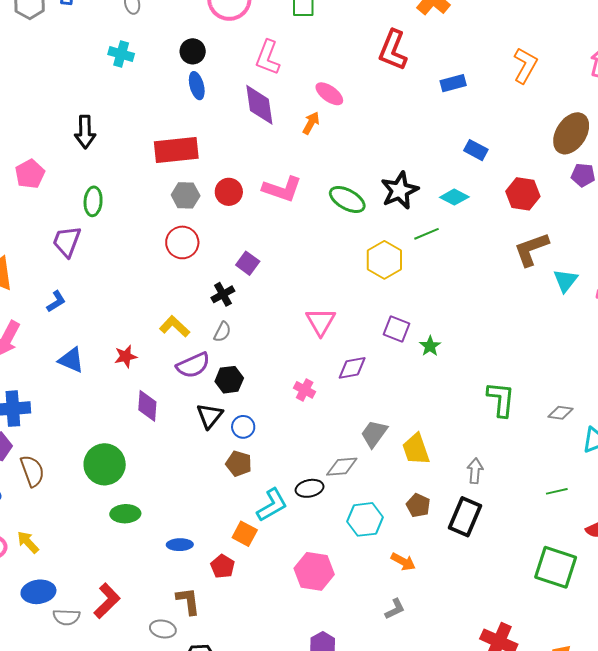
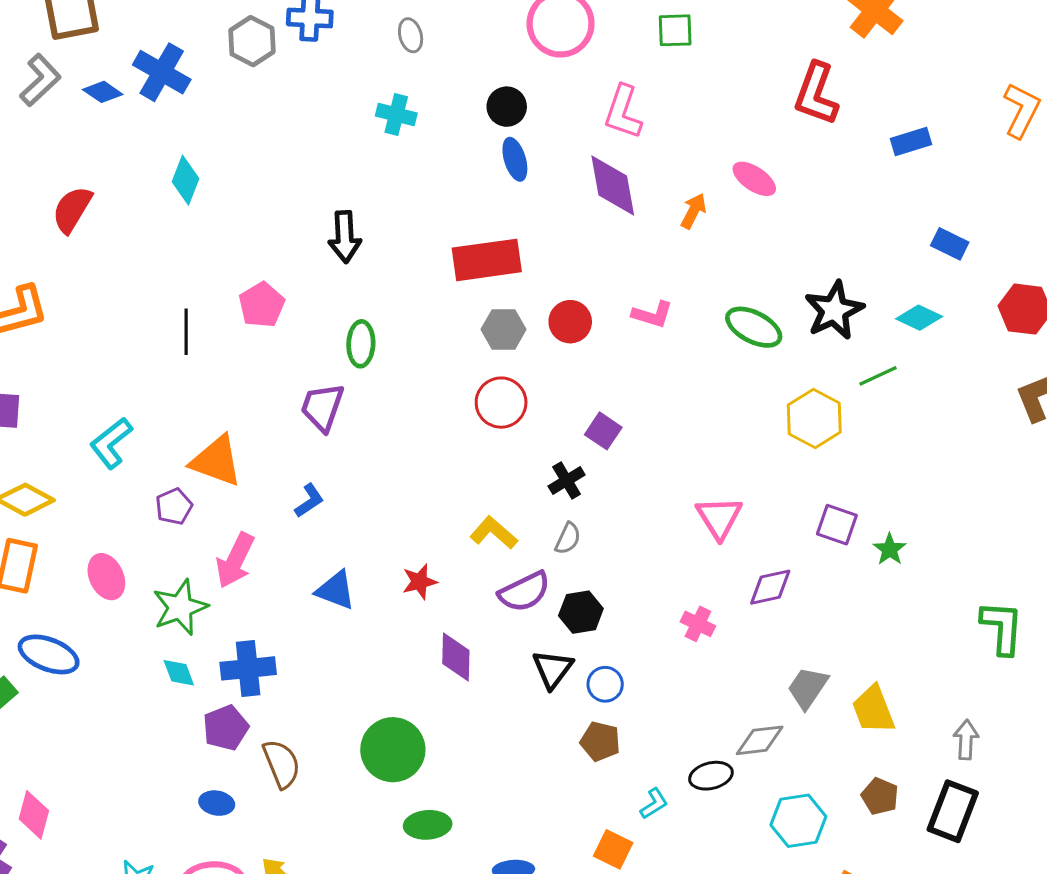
pink ellipse: (329, 94) -> (754, 179), moved
pink L-shape: (282, 189) -> (652, 314), size x0.7
cyan L-shape: (272, 505) -> (654, 804), size x0.6

